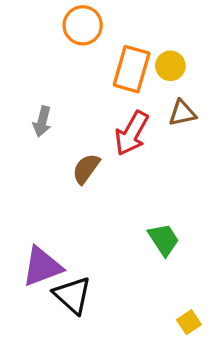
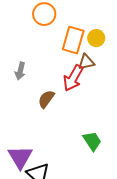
brown triangle: (182, 113) -> (86, 62), moved
purple triangle: (42, 267) -> (20, 157), turned -40

